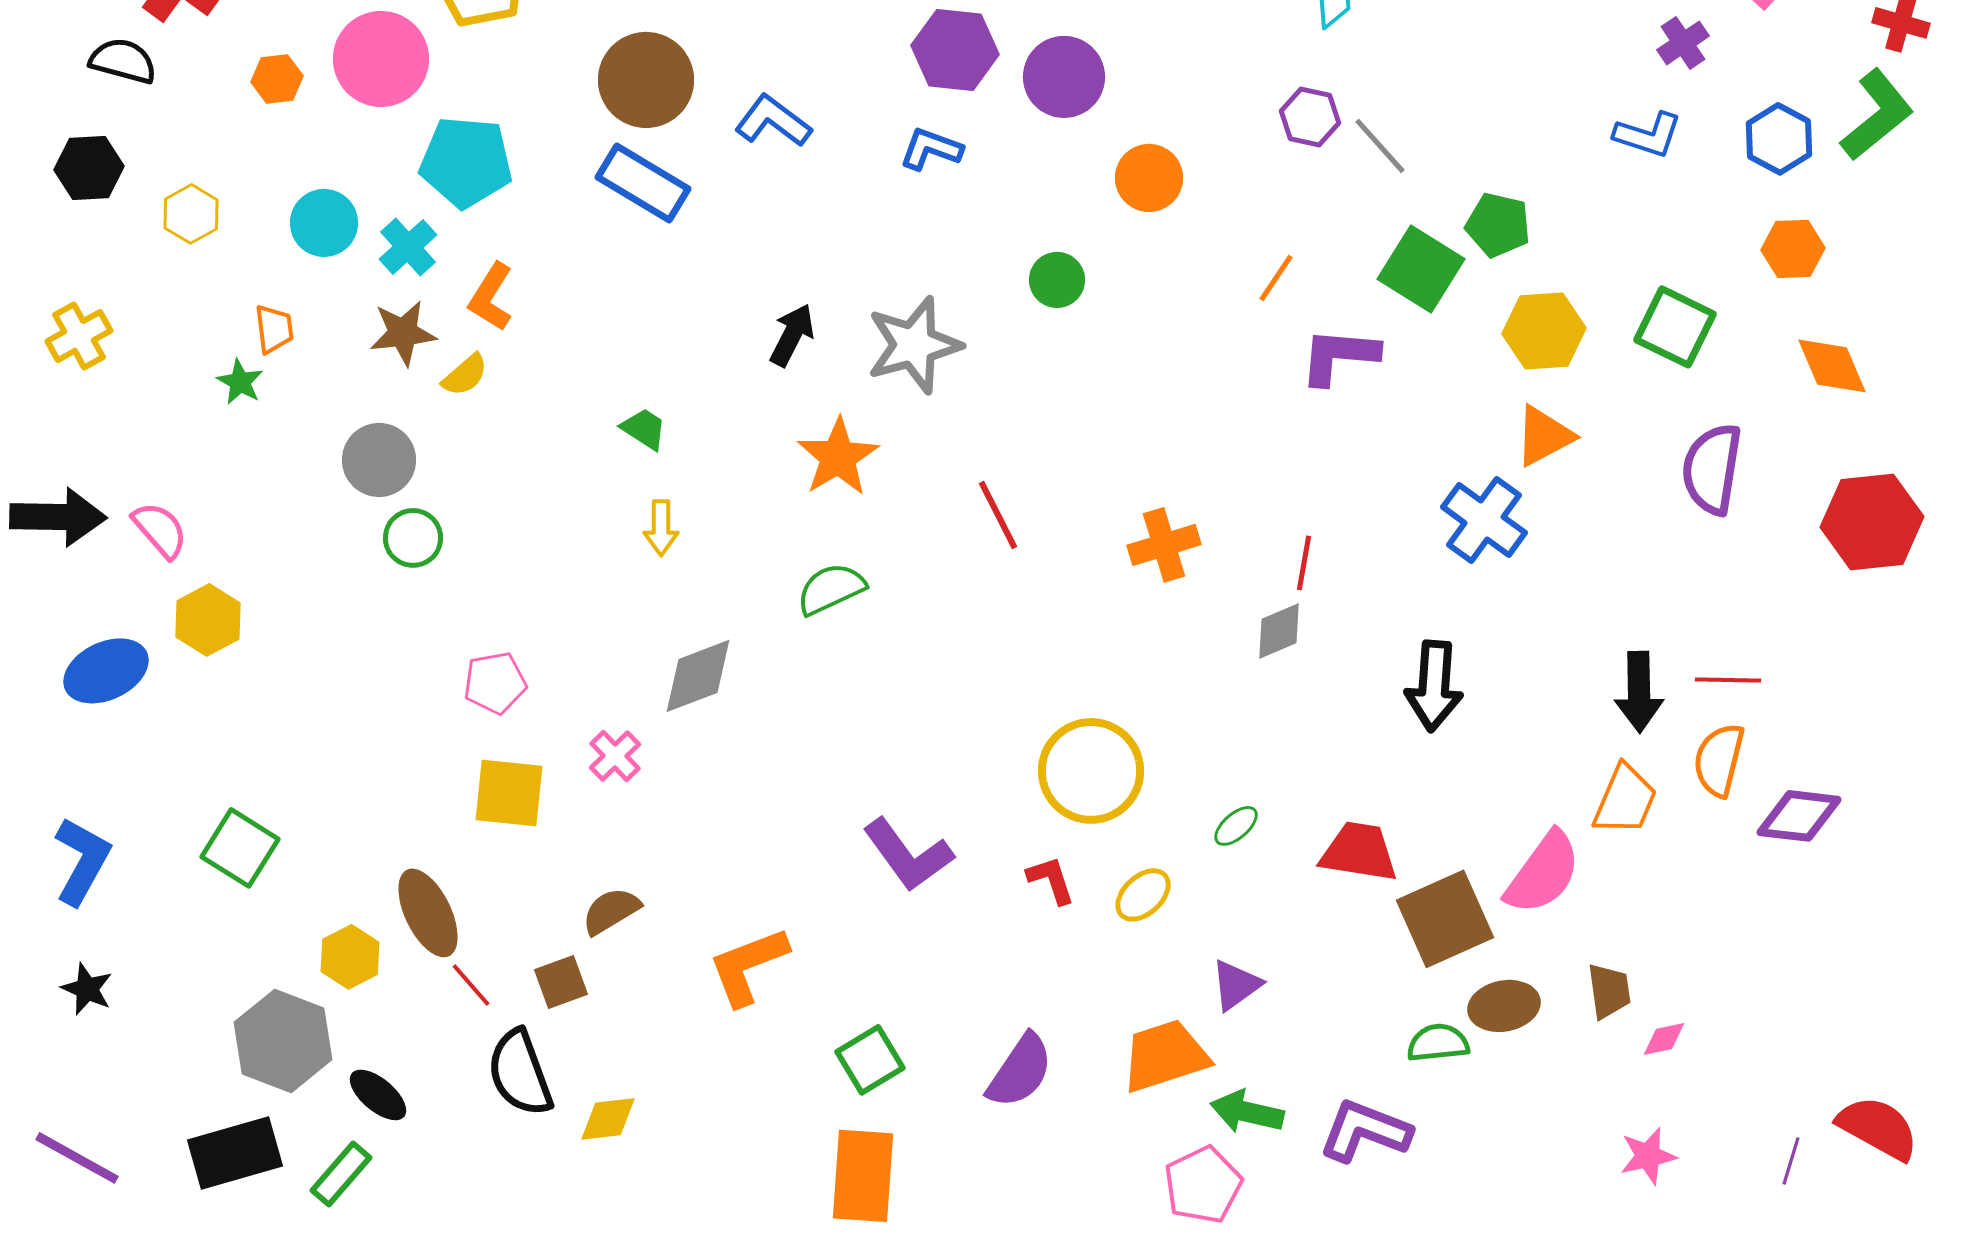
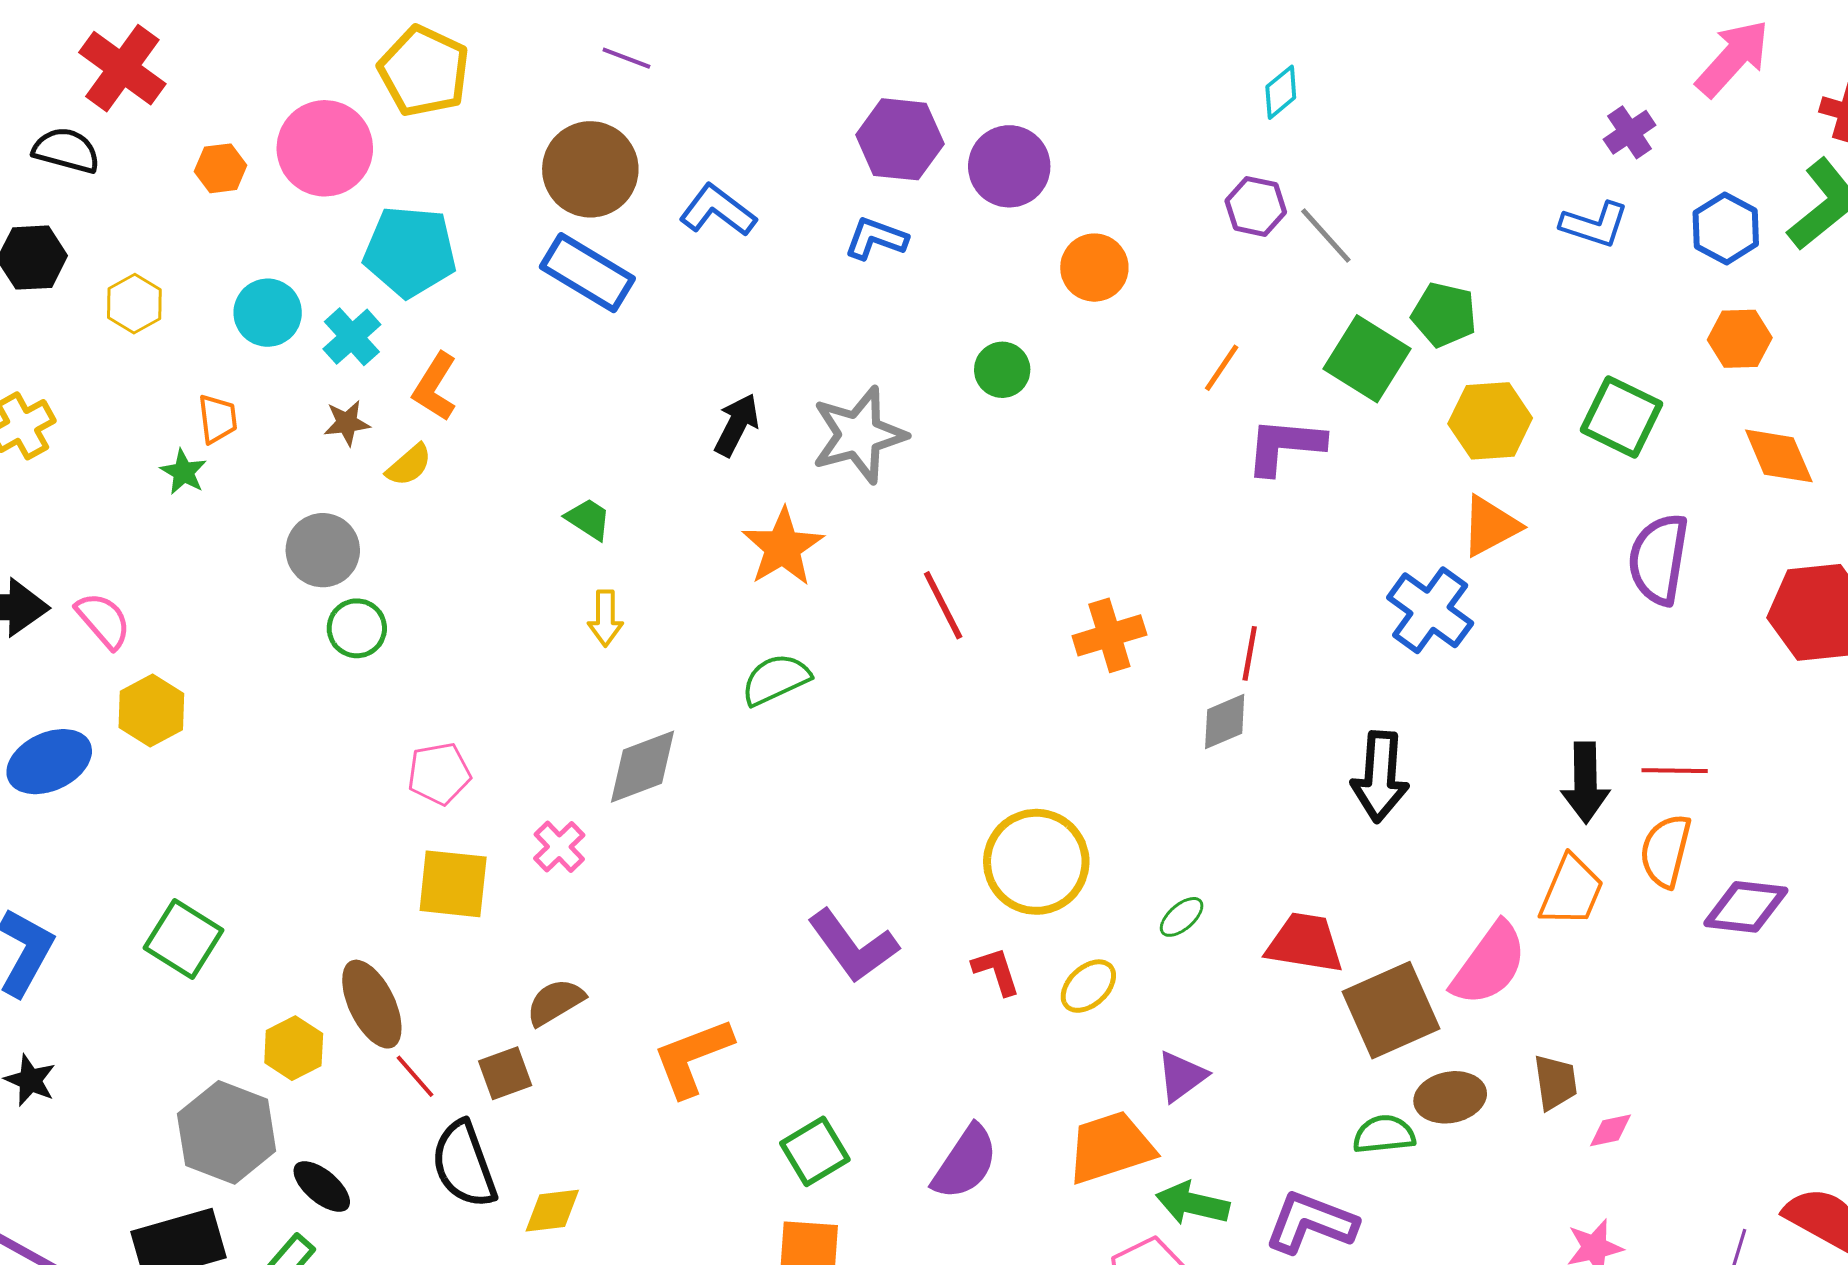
brown star: (403, 333) -> (347, 423), size x0.7

